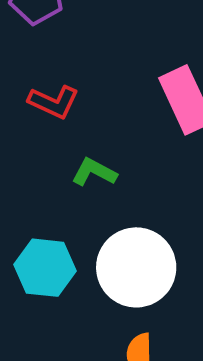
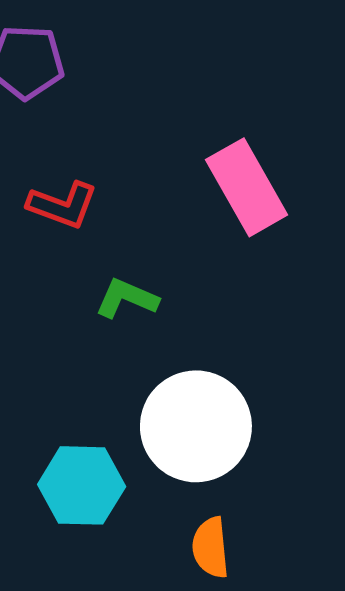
cyan hexagon: (45, 268) -> (82, 485), moved

